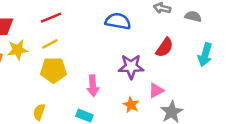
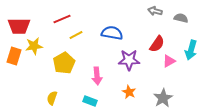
blue semicircle: (118, 21) -> (112, 33), moved
yellow line: (50, 44) -> (76, 35), moved
yellow pentagon: (53, 70) -> (64, 63), turned -30
pink triangle: (156, 90) -> (169, 61), moved

